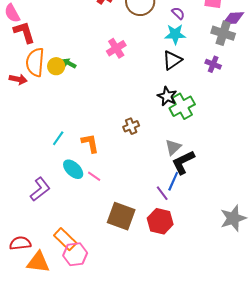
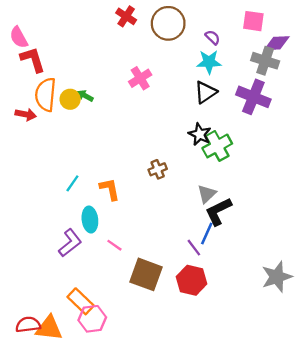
purple cross: (213, 64) -> (253, 97), size x1.8
cyan ellipse: (73, 169) -> (90, 220), turned 40
pink line: (94, 176) -> (114, 245), moved
purple L-shape: (40, 189) -> (70, 243), moved
red semicircle: (20, 243) -> (28, 325), moved

